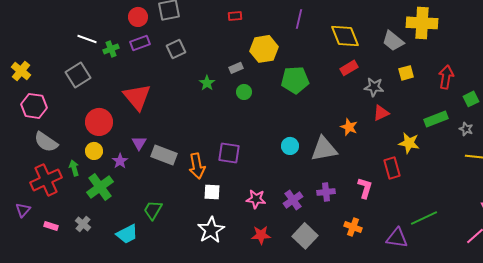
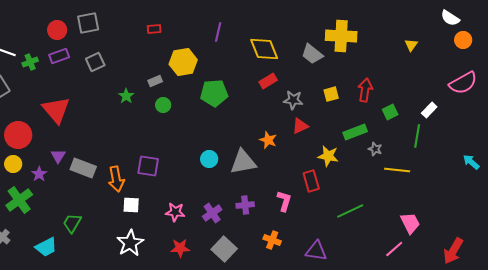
yellow square: (406, 73) -> (331, 94), moved
gray star: (466, 129) -> (375, 149), moved
green line: (424, 218) -> (350, 211), moved

